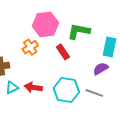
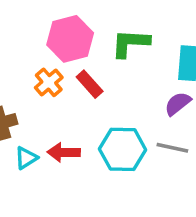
red rectangle: (63, 52) -> (90, 84), moved

